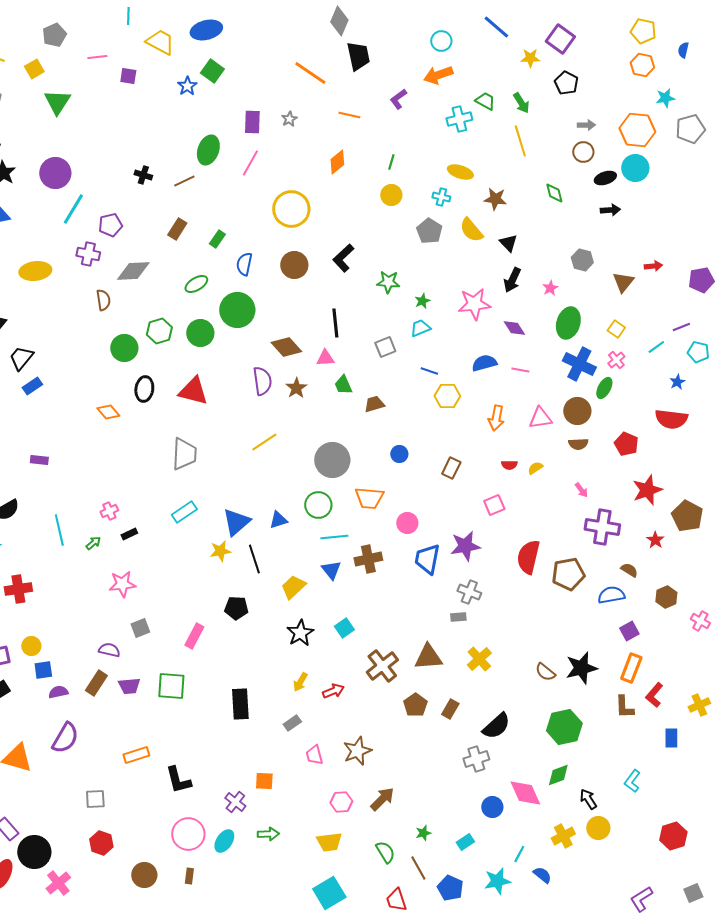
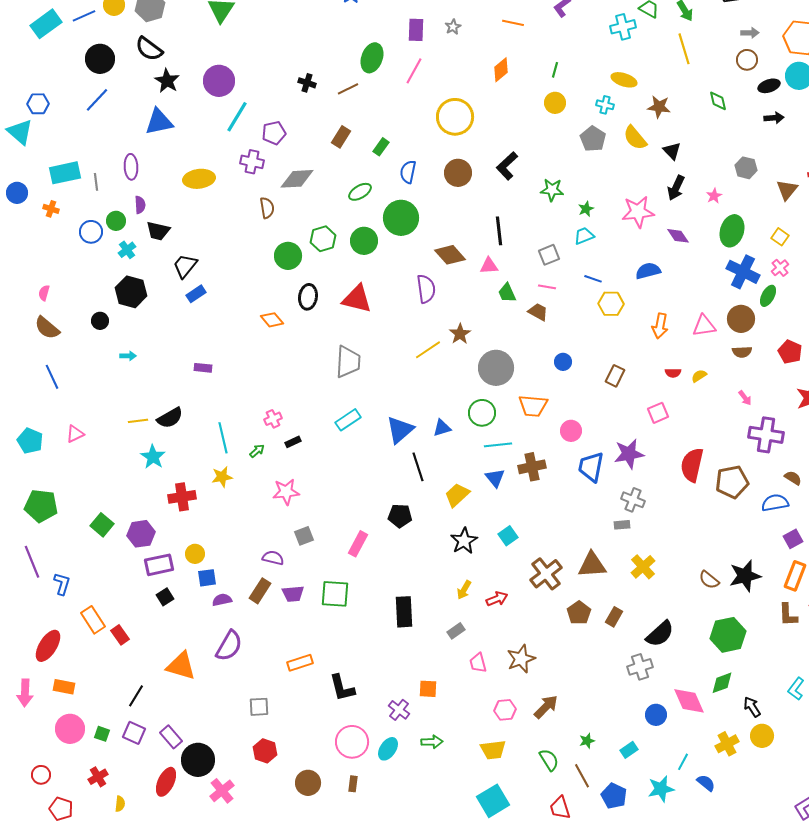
pink line: (520, 370) -> (547, 287), moved
brown star: (296, 388) -> (460, 334), moved
brown trapezoid: (374, 404) -> (538, 312), turned 45
yellow star: (220, 551) -> (222, 477), moved

